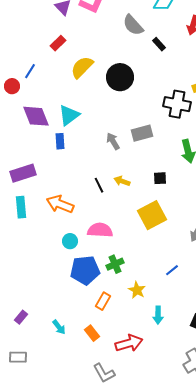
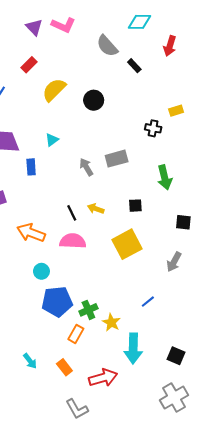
black circle: (120, 77) -> (94, 100), size x0.7
black cross: (177, 104) -> (153, 128), size x0.6
cyan triangle: (69, 115) -> (52, 140), moved, size x0.6
pink semicircle: (100, 230) -> (73, 241), moved
green cross: (115, 264) -> (88, 310), moved
cyan arrow: (158, 315) -> (133, 348), size x1.6

